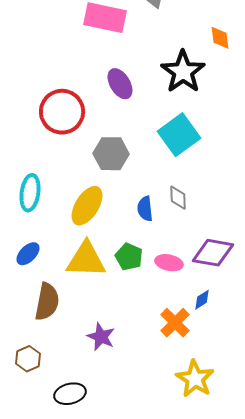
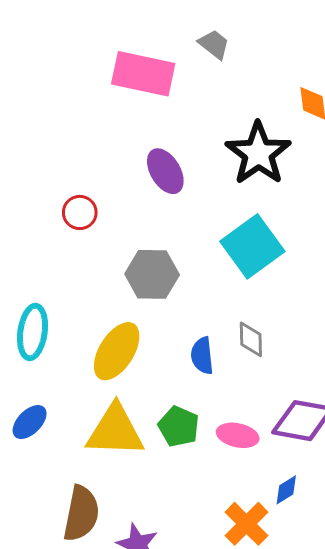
red circle: (62, 112) -> (80, 212), size x0.5
brown semicircle: (47, 302) -> (81, 514), moved

